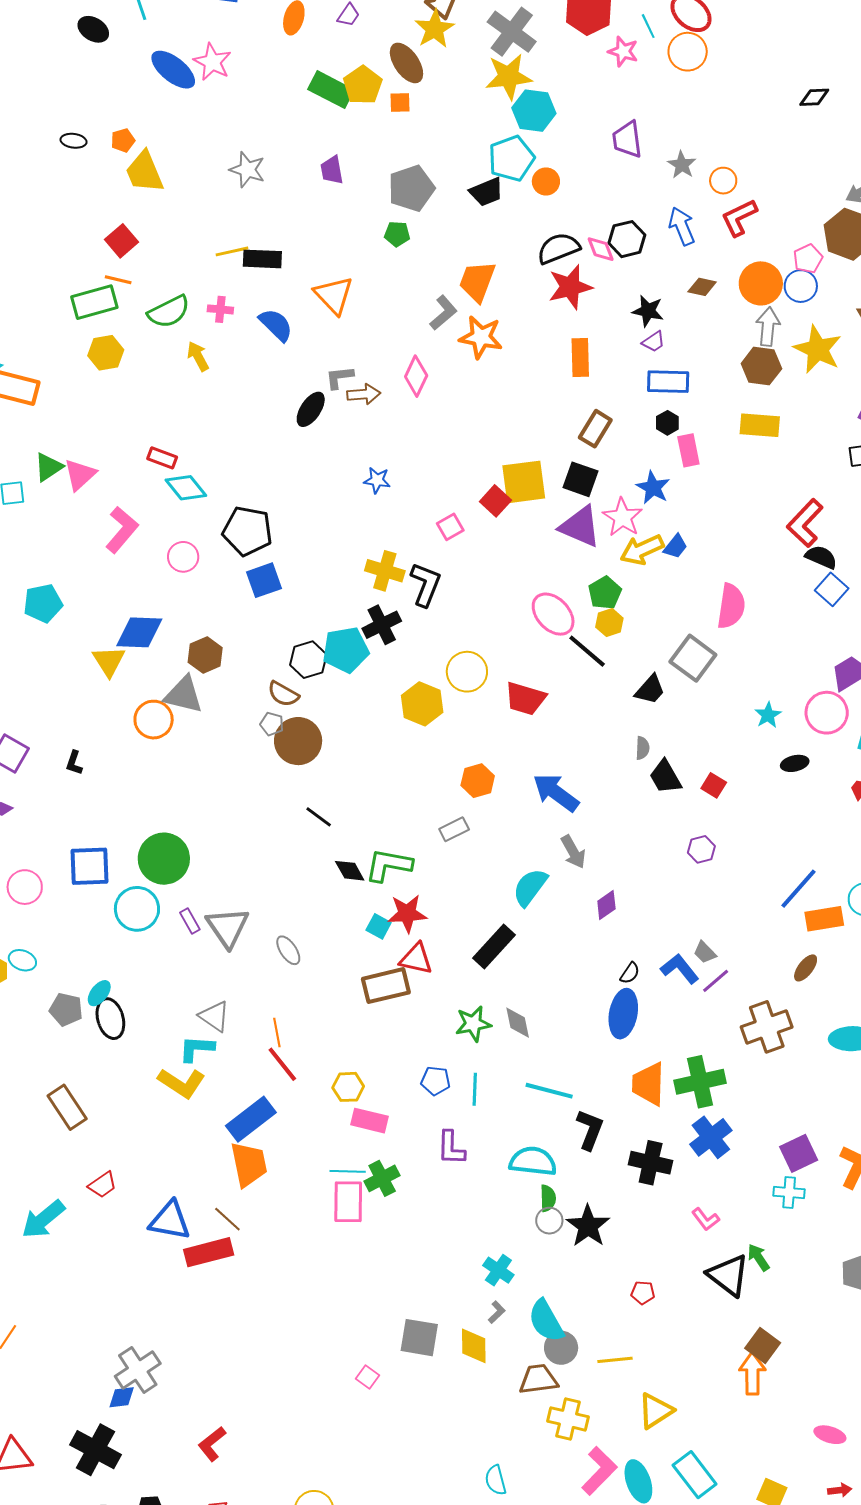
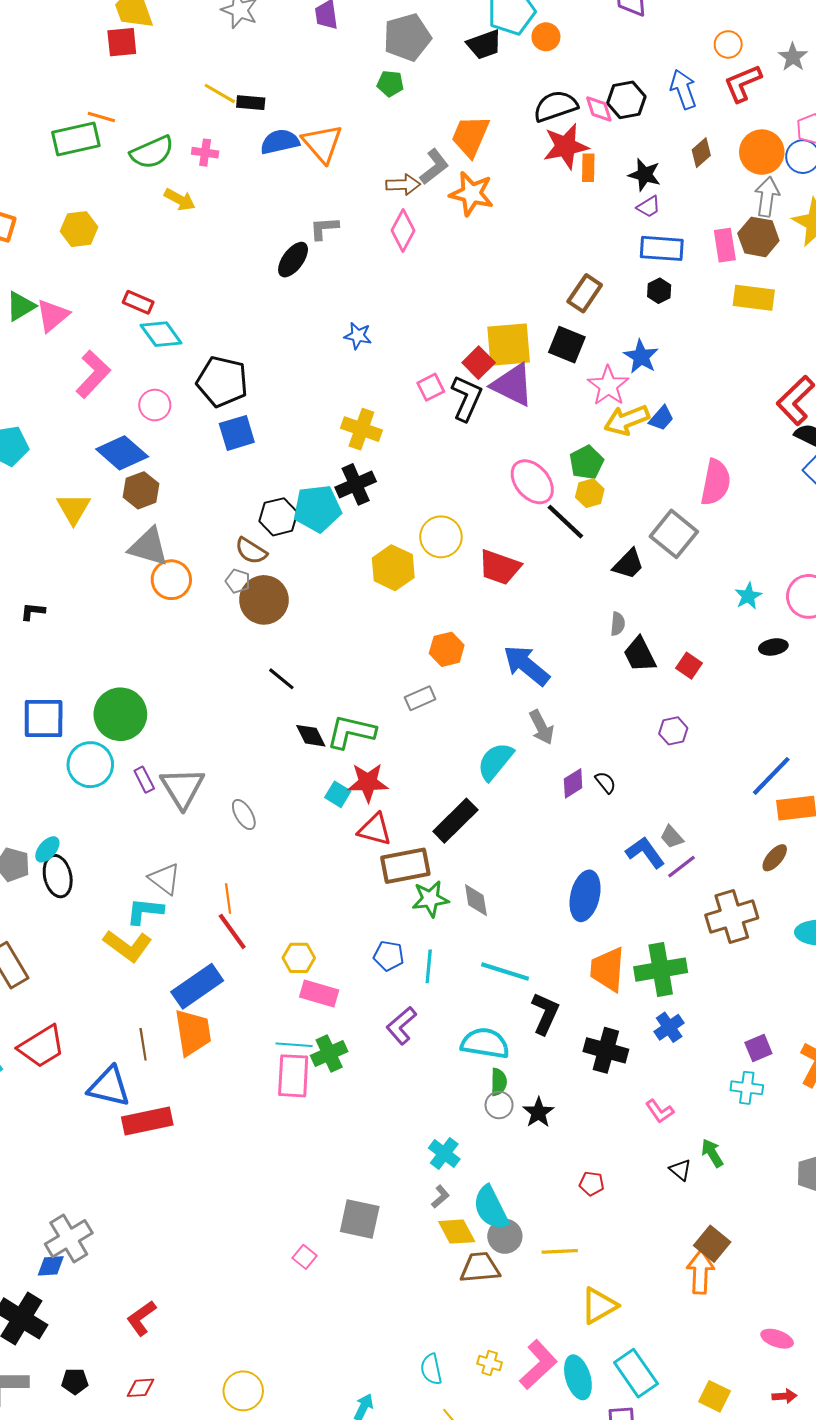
gray star: (682, 165) -> (793, 57), moved
red square: (122, 241) -> (122, 42), moved, turned 32
yellow line: (232, 251) -> (220, 93), turned 40
black rectangle: (262, 259) -> (251, 103), size x0.7
brown diamond: (702, 287) -> (701, 153), turned -56
blue semicircle: (276, 325) -> (280, 142), moved, turned -60
yellow hexagon: (106, 353) -> (79, 229), moved
yellow arrow: (198, 356) -> (180, 200), turned 144
orange rectangle: (580, 358) -> (588, 168), moved, size x0.7
brown arrow: (364, 394) -> (403, 185), moved
pink rectangle: (688, 450) -> (725, 245), moved
purple triangle: (580, 527) -> (512, 385), moved
black L-shape: (426, 584) -> (467, 398), moved
blue diamond: (139, 632) -> (122, 453), moved, turned 36
brown hexagon: (205, 655) -> (141, 490), moved
orange circle: (154, 720) -> (171, 580), moved
black L-shape: (74, 763) -> (33, 611), turned 75
black semicircle: (630, 973) -> (605, 782), moved, turned -75
brown rectangle: (386, 986) -> (405, 866), moved
blue cross: (711, 1137) -> (669, 1027), size x0.7
purple L-shape: (451, 1148) -> (401, 1026), turned 45
purple square: (799, 1153) -> (758, 1048), size x0.7
red trapezoid: (103, 1185) -> (42, 1047), size x1.6
brown line: (227, 1219) -> (143, 1044), moved, turned 36
black star: (588, 1226) -> (538, 1112), size x0.7
black triangle: (728, 1275) -> (680, 1170), size x0.5
yellow diamond: (474, 1346) -> (457, 1232), moved, turned -30
yellow cross: (568, 1419) -> (490, 1363), moved, size x0.6

